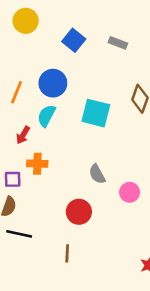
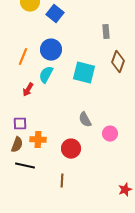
blue square: (74, 40) -> (55, 14), moved
gray rectangle: (118, 43) -> (106, 32), moved, turned 64
orange cross: (37, 164) -> (38, 140), moved

